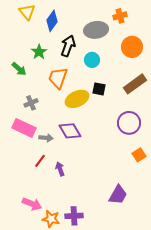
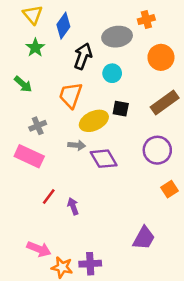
green star: (39, 52) -> (35, 48), moved
purple diamond: (70, 131) -> (104, 159), moved
gray arrow: (46, 138) -> (77, 145), moved

